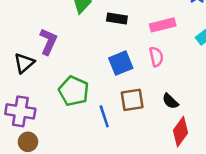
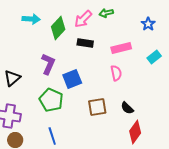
purple L-shape: (48, 41) -> (48, 64), moved
blue square: (121, 63) -> (72, 79), moved
blue line: (104, 116) -> (52, 136), moved

